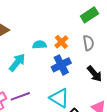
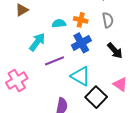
orange cross: (61, 42) -> (81, 20), turned -32
purple line: (20, 96) -> (54, 61), moved

